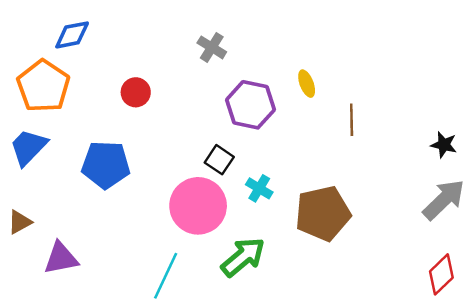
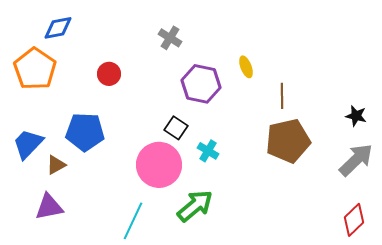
blue trapezoid: (28, 147) -> (28, 144), moved
brown pentagon: (323, 213) -> (288, 141), moved
brown triangle: (20, 222) -> (56, 165), moved

